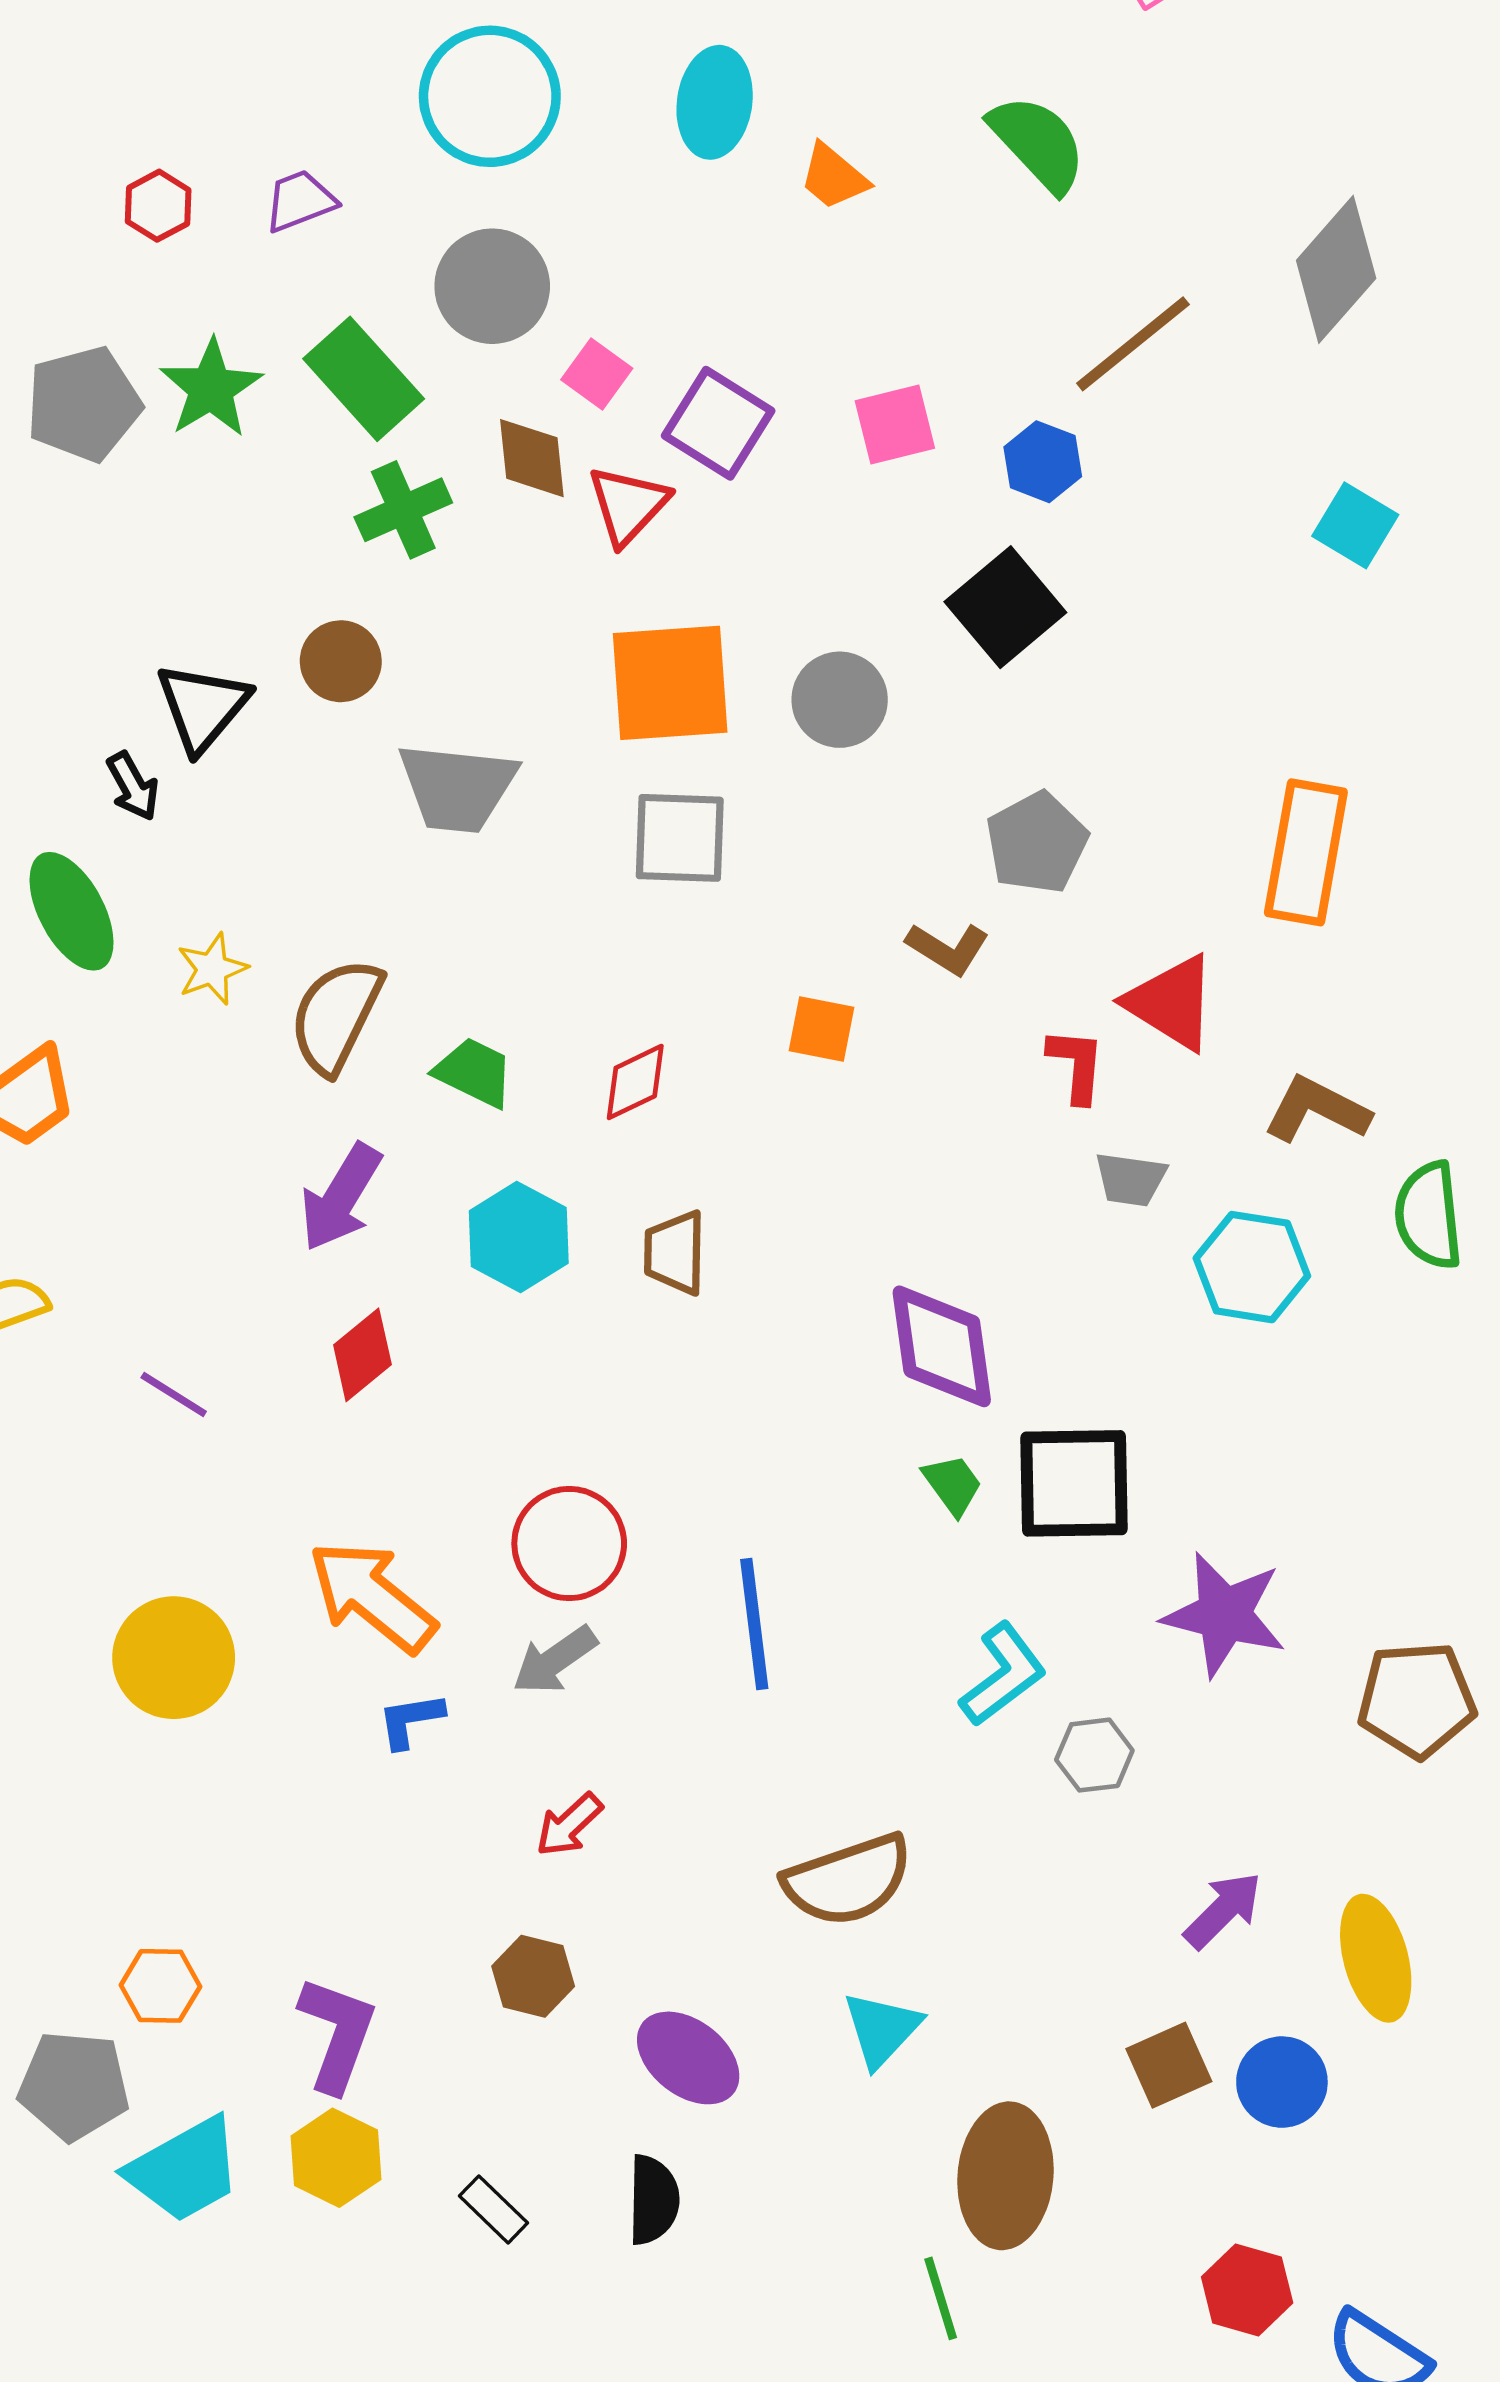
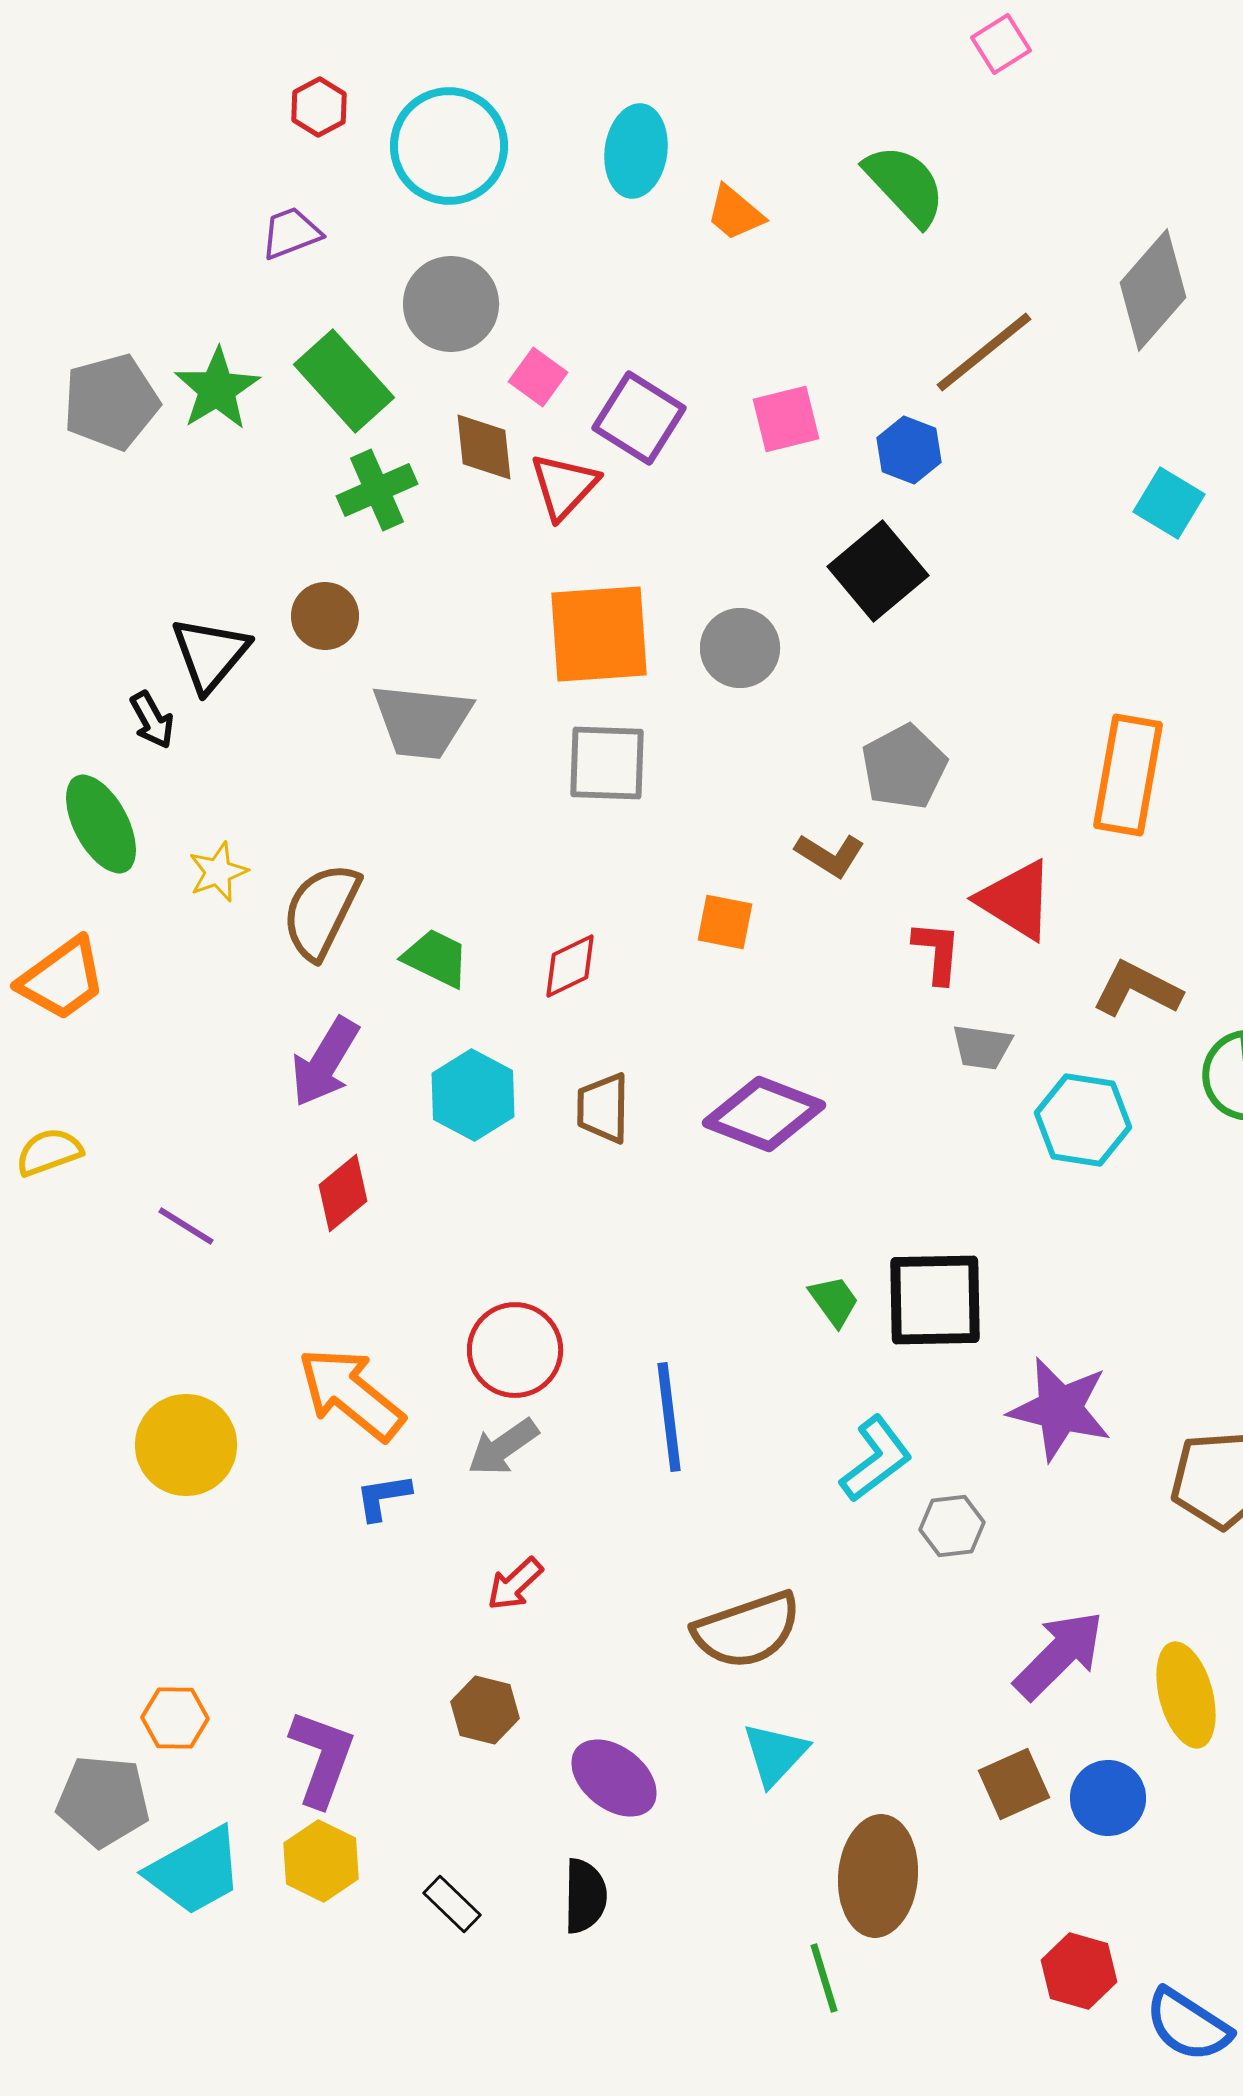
red hexagon: (158, 206) -> (319, 107), moved
purple diamond: (942, 1346) -> (764, 1114), moved, turned -61
purple arrow: (1223, 1910) -> (1059, 1655), size x1.4

